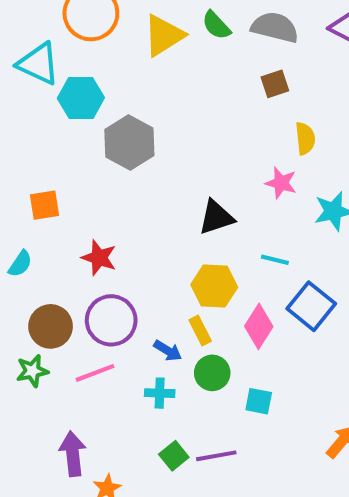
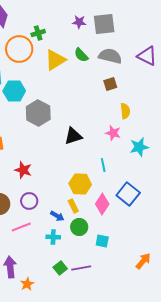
black triangle: (216, 217) -> (73, 136), moved
cyan line: (275, 260) -> (103, 165), moved, turned 64
purple circle: (111, 320) -> (29, 201), size x0.7

